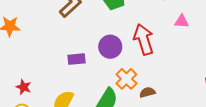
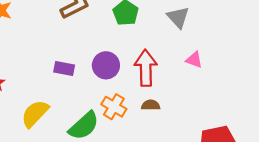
orange cross: (126, 79) -> (114, 107), turned -30
brown semicircle: (147, 92) -> (151, 105), moved

